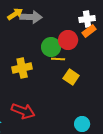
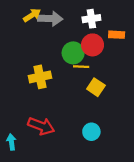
white cross: (87, 19) -> (91, 19), moved
orange rectangle: (89, 31) -> (117, 35), turned 40
cyan circle: (82, 124) -> (91, 132), moved

